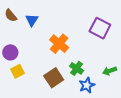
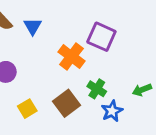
purple square: (100, 28) -> (101, 37), moved
yellow square: (18, 71) -> (27, 109), moved

